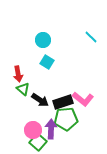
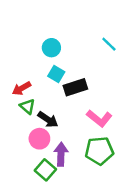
red arrow: (18, 74) -> (21, 88), turned 70
black rectangle: (63, 102) -> (75, 87), moved
green pentagon: (66, 119) -> (99, 151), moved
pink circle: (33, 130) -> (39, 139), moved

